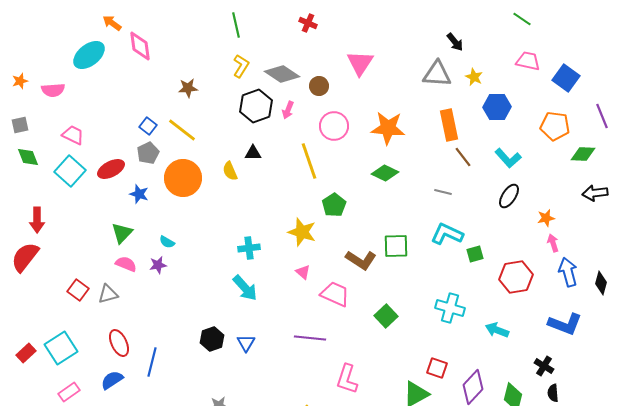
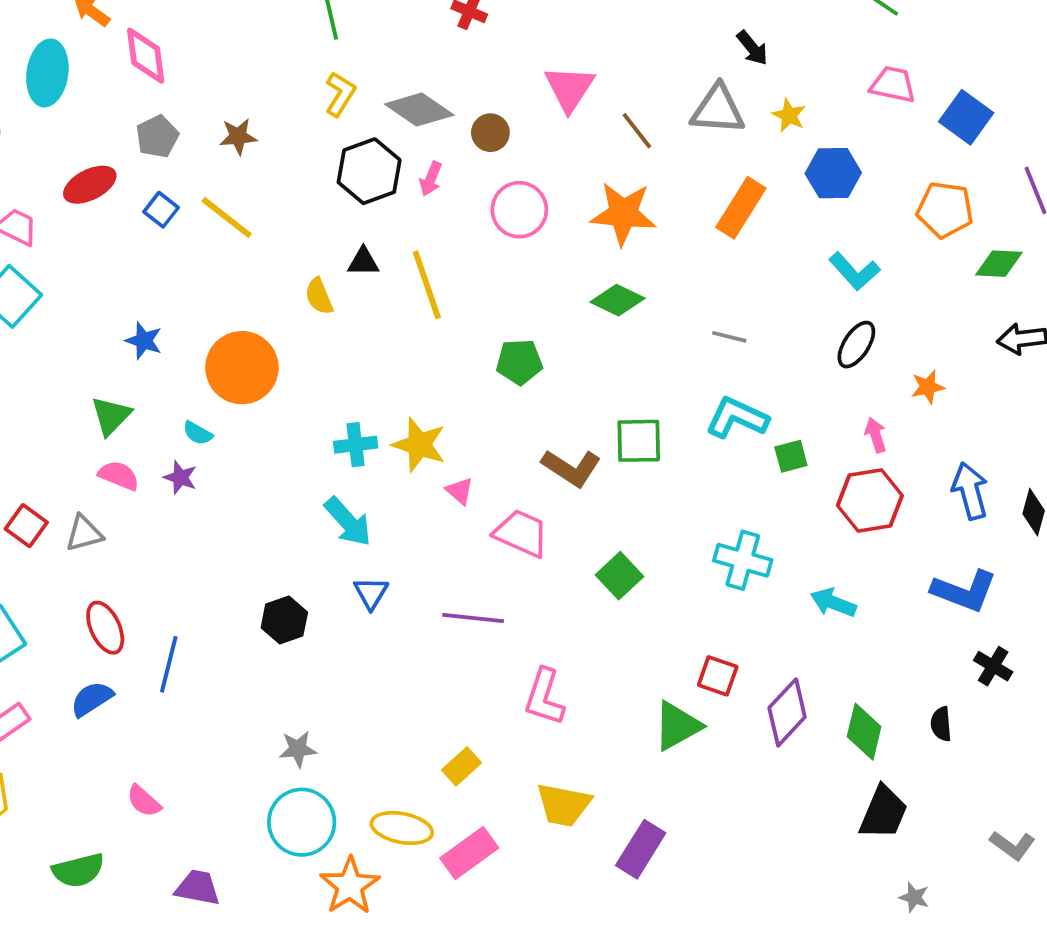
cyan ellipse: (89, 55) -> (47, 73), turned -44
orange rectangle: (449, 125) -> (741, 208), turned 44
gray pentagon: (148, 153) -> (157, 137), moved
brown line: (463, 157) -> (637, 131), moved
yellow line: (309, 161) -> (427, 285), moved
red ellipse: (111, 169) -> (90, 185), moved
orange circle: (183, 178) -> (242, 368), moved
green pentagon: (334, 205) -> (519, 362), turned 30
yellow star: (302, 232) -> (419, 445), moved
pink arrow: (553, 243) -> (876, 435), moved
purple star: (158, 265) -> (180, 477), turned 30
blue triangle: (246, 343) -> (371, 593), moved
black cross: (544, 366) -> (993, 666), moved

